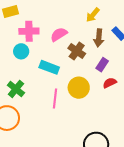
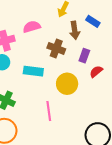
pink semicircle: (59, 34) -> (32, 27), moved, turned 30
pink line: (55, 98) -> (49, 111), moved

